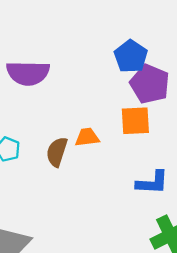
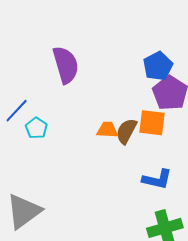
purple semicircle: (28, 73) -> (66, 65), turned -117
brown semicircle: (57, 152) -> (126, 131), moved

